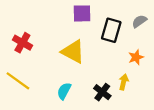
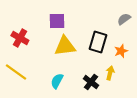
purple square: (82, 13) -> (57, 21), moved
black rectangle: (111, 30) -> (98, 42), moved
yellow triangle: (73, 52) -> (65, 46), turned -35

